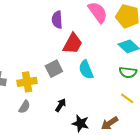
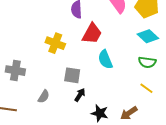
gray square: (54, 69) -> (72, 75), moved, turned 36
yellow cross: (27, 82) -> (55, 43), moved, turned 30

